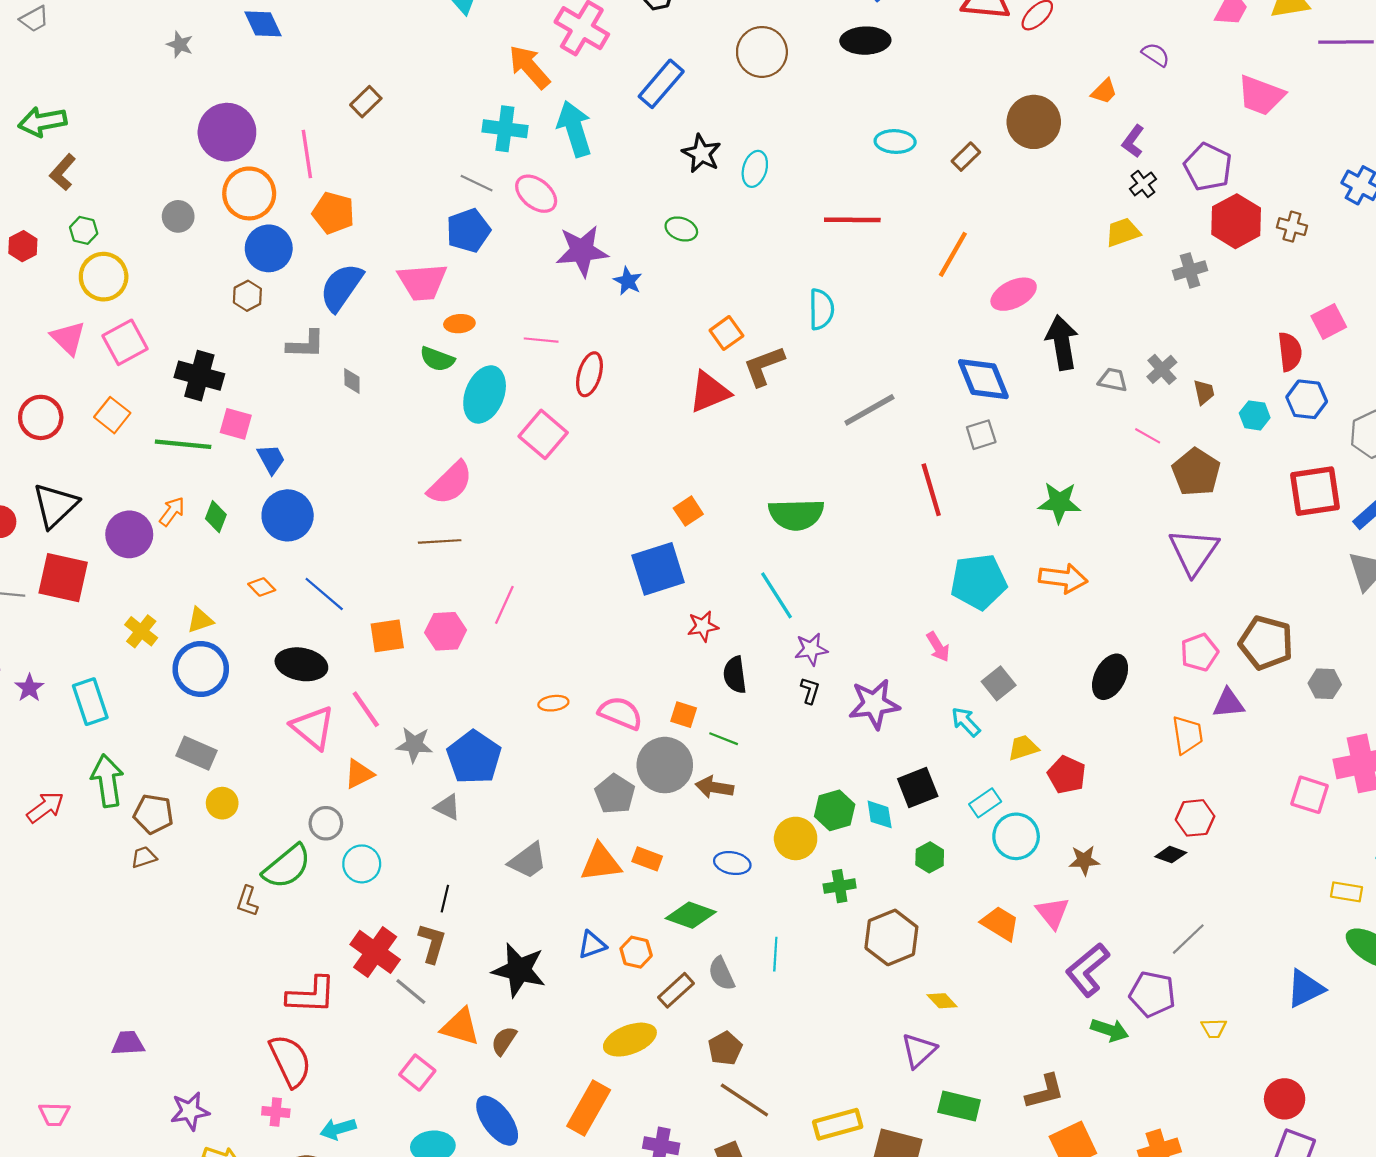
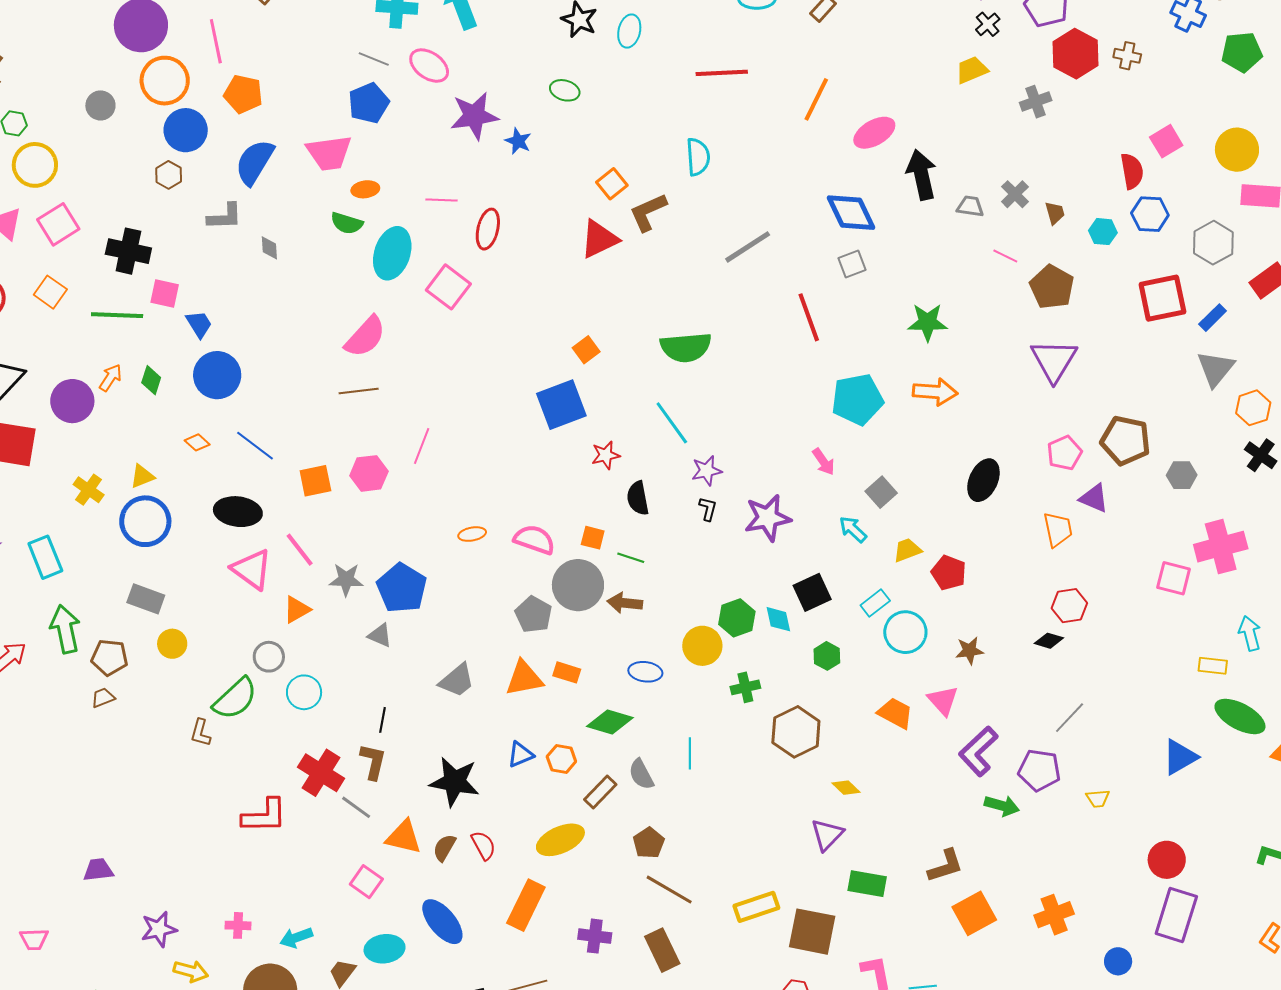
purple triangle: (1228, 703) -> (1094, 498), turned 32
red semicircle: (290, 1061) -> (483, 845), moved, size x0.6

